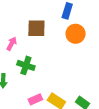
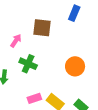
orange circle: (76, 34) -> (75, 66), moved

